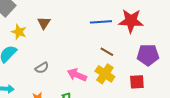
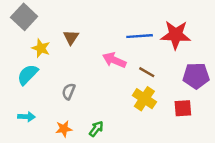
gray semicircle: (42, 68) -> (69, 91), turned 144
pink arrow: (77, 75) -> (114, 60), moved

